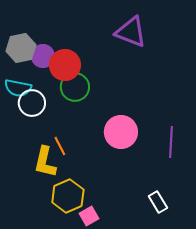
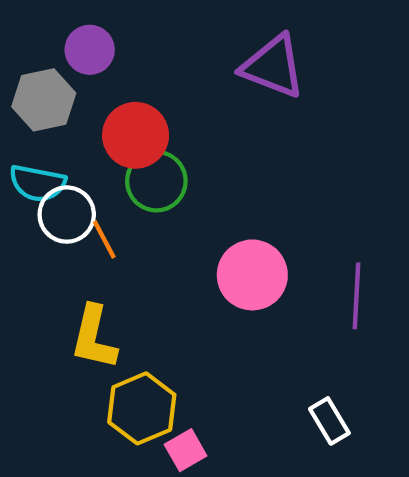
purple circle: (43, 56) -> (90, 50), moved
orange line: (60, 146) -> (104, 240), moved

